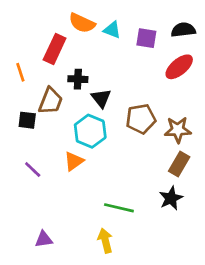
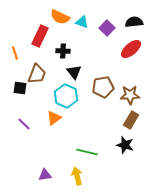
purple square: (146, 38) -> (107, 28), turned 35
black cross: (78, 79) -> (63, 51), moved
black star: (171, 198) -> (125, 145), turned -30
purple triangle: (44, 239) -> (45, 175), moved

